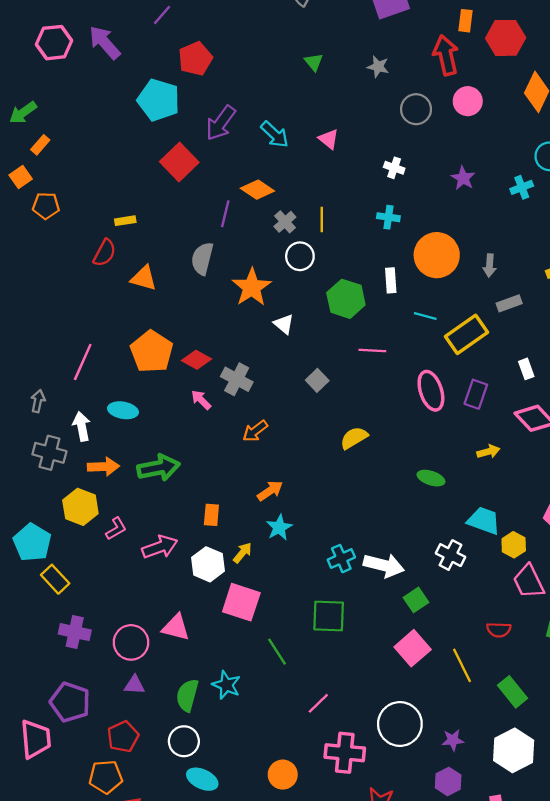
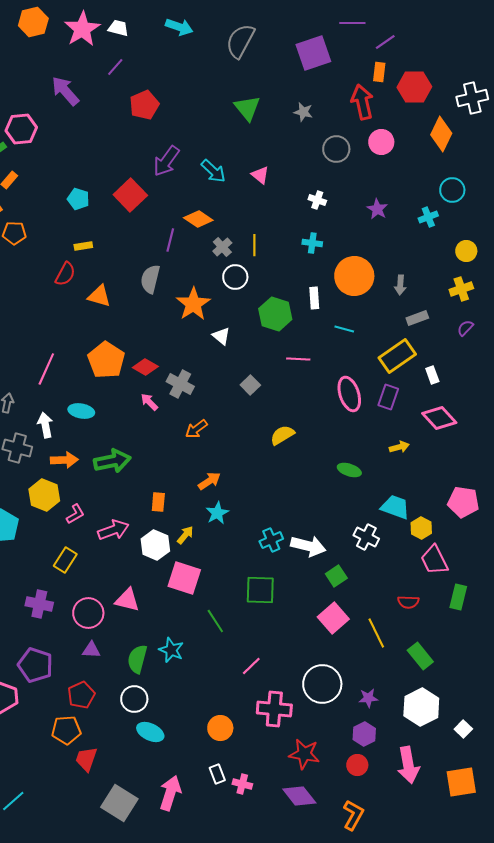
pink hexagon: (54, 43) -> (21, 129), moved
green triangle: (314, 62) -> (247, 108), size x1.6
cyan pentagon: (159, 100) -> (78, 199), moved, size x0.6
yellow rectangle: (467, 334) -> (397, 356), moved
yellow rectangle: (55, 579) -> (65, 560), moved, turned 75

